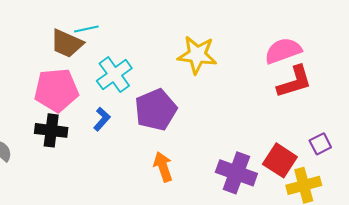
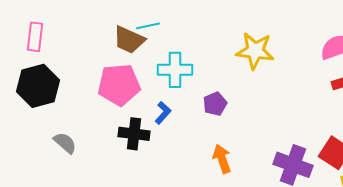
cyan cross: (114, 75) -> (175, 70), turned 36
purple pentagon: (156, 110) -> (215, 104), size x0.6
black cross: (51, 130) -> (134, 134), moved

